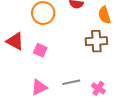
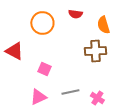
pink square: (40, 50) -> (44, 69), moved

